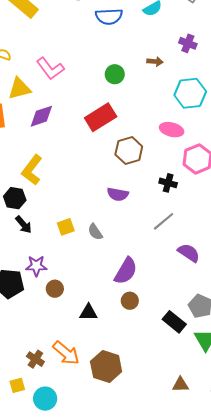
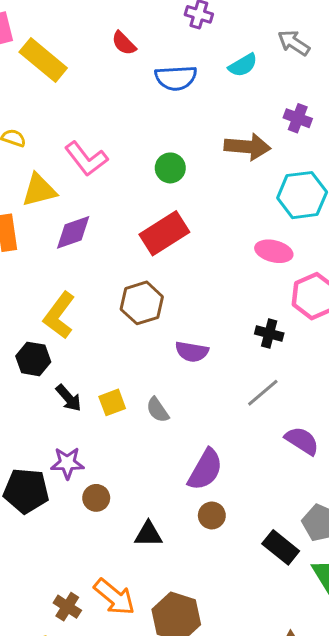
brown arrow: (155, 62) -> (247, 147), size x1.8
green circle: (115, 74) -> (170, 168), moved
brown hexagon: (129, 150) -> (142, 303), moved
black arrow: (24, 225) -> (69, 398), moved

